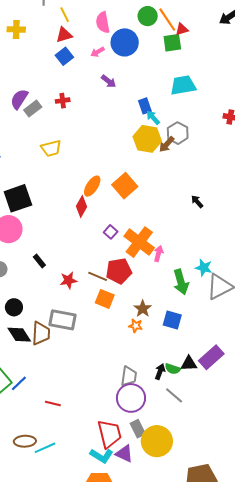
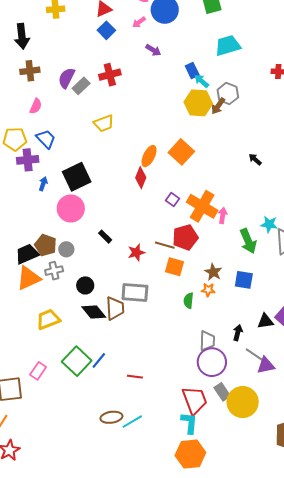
red cross: (63, 101) -> (110, 75), size x1.5
green semicircle: (173, 369) -> (189, 301), moved, turned 84
purple triangle: (124, 454) -> (266, 365), moved, turned -30
cyan L-shape: (102, 456) -> (189, 423), turned -110

